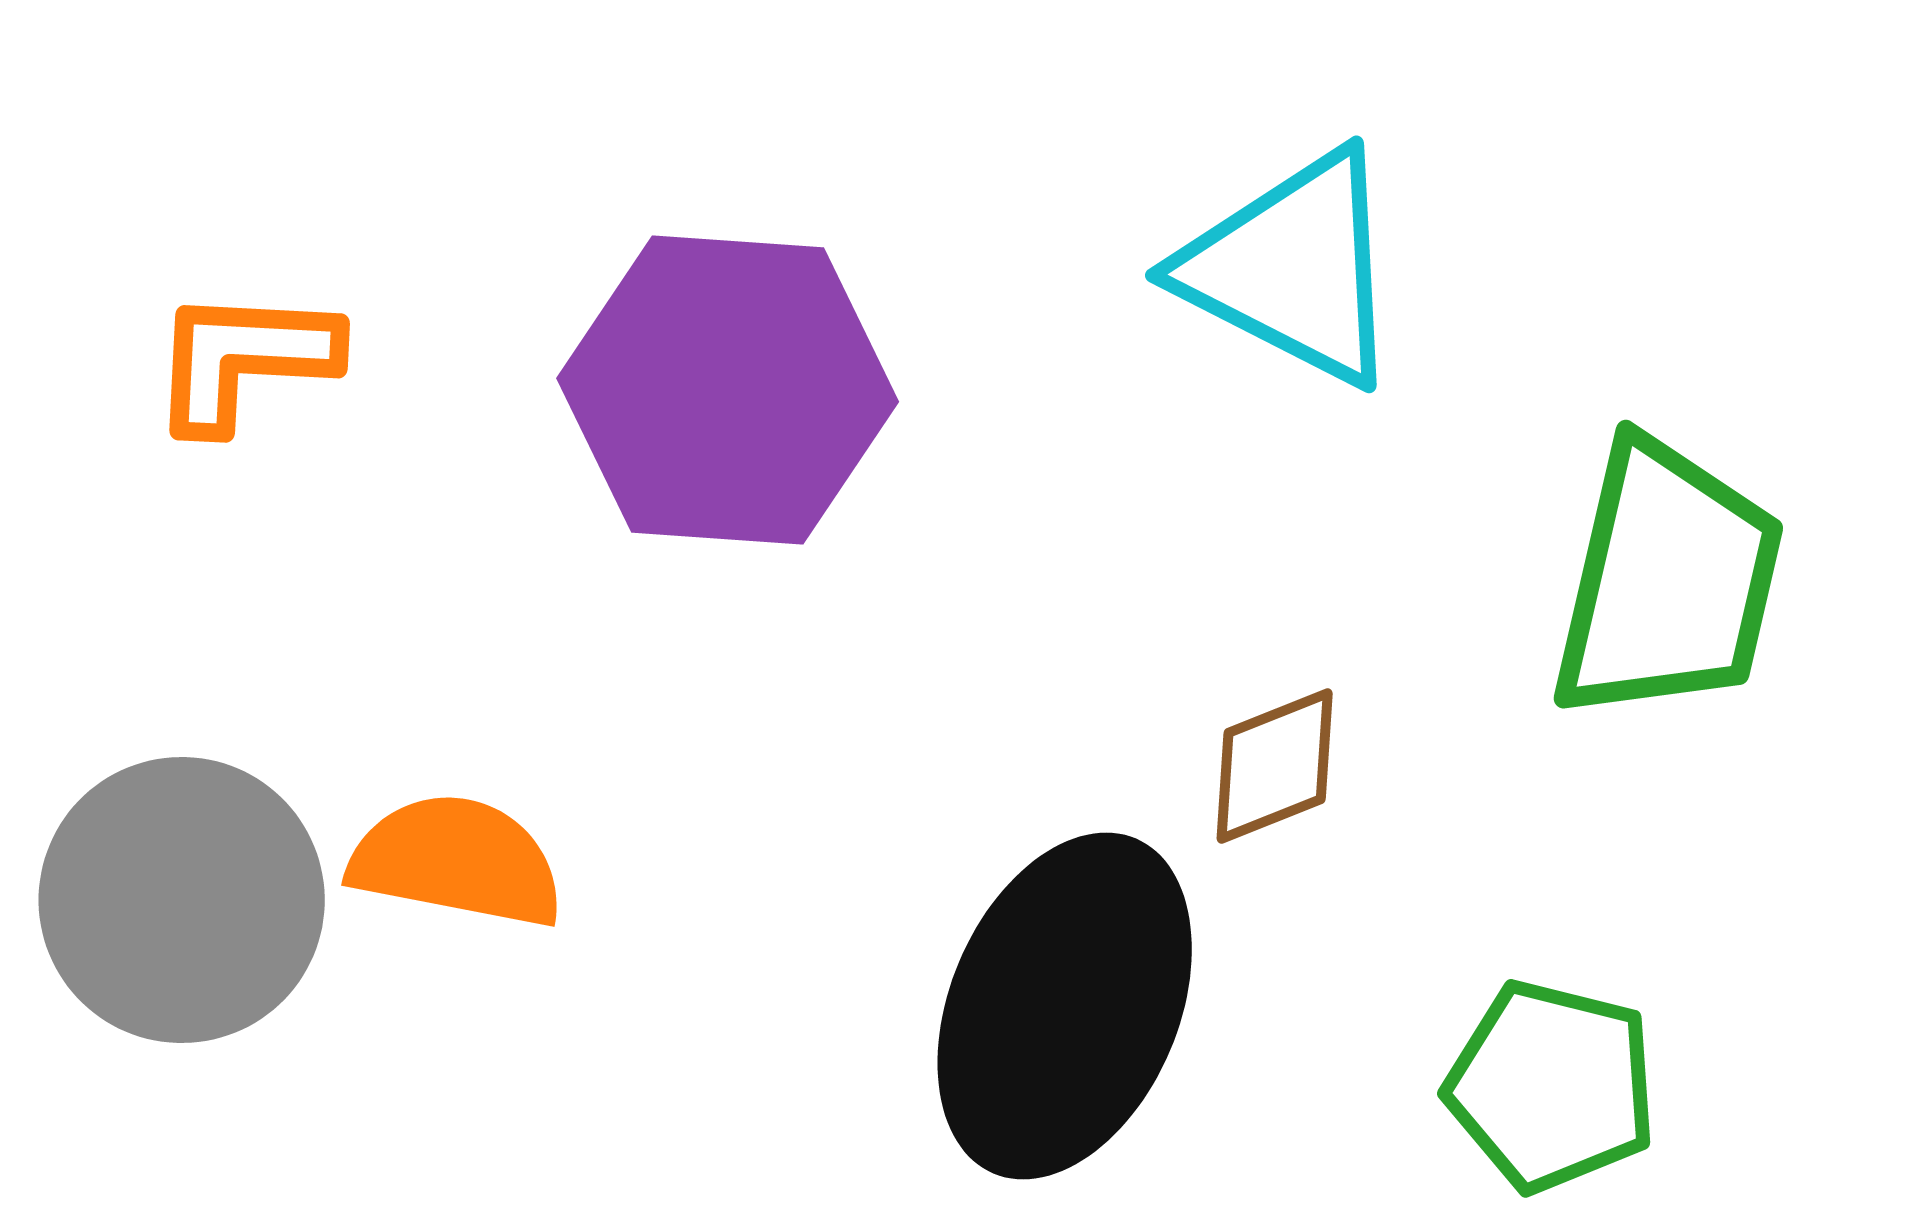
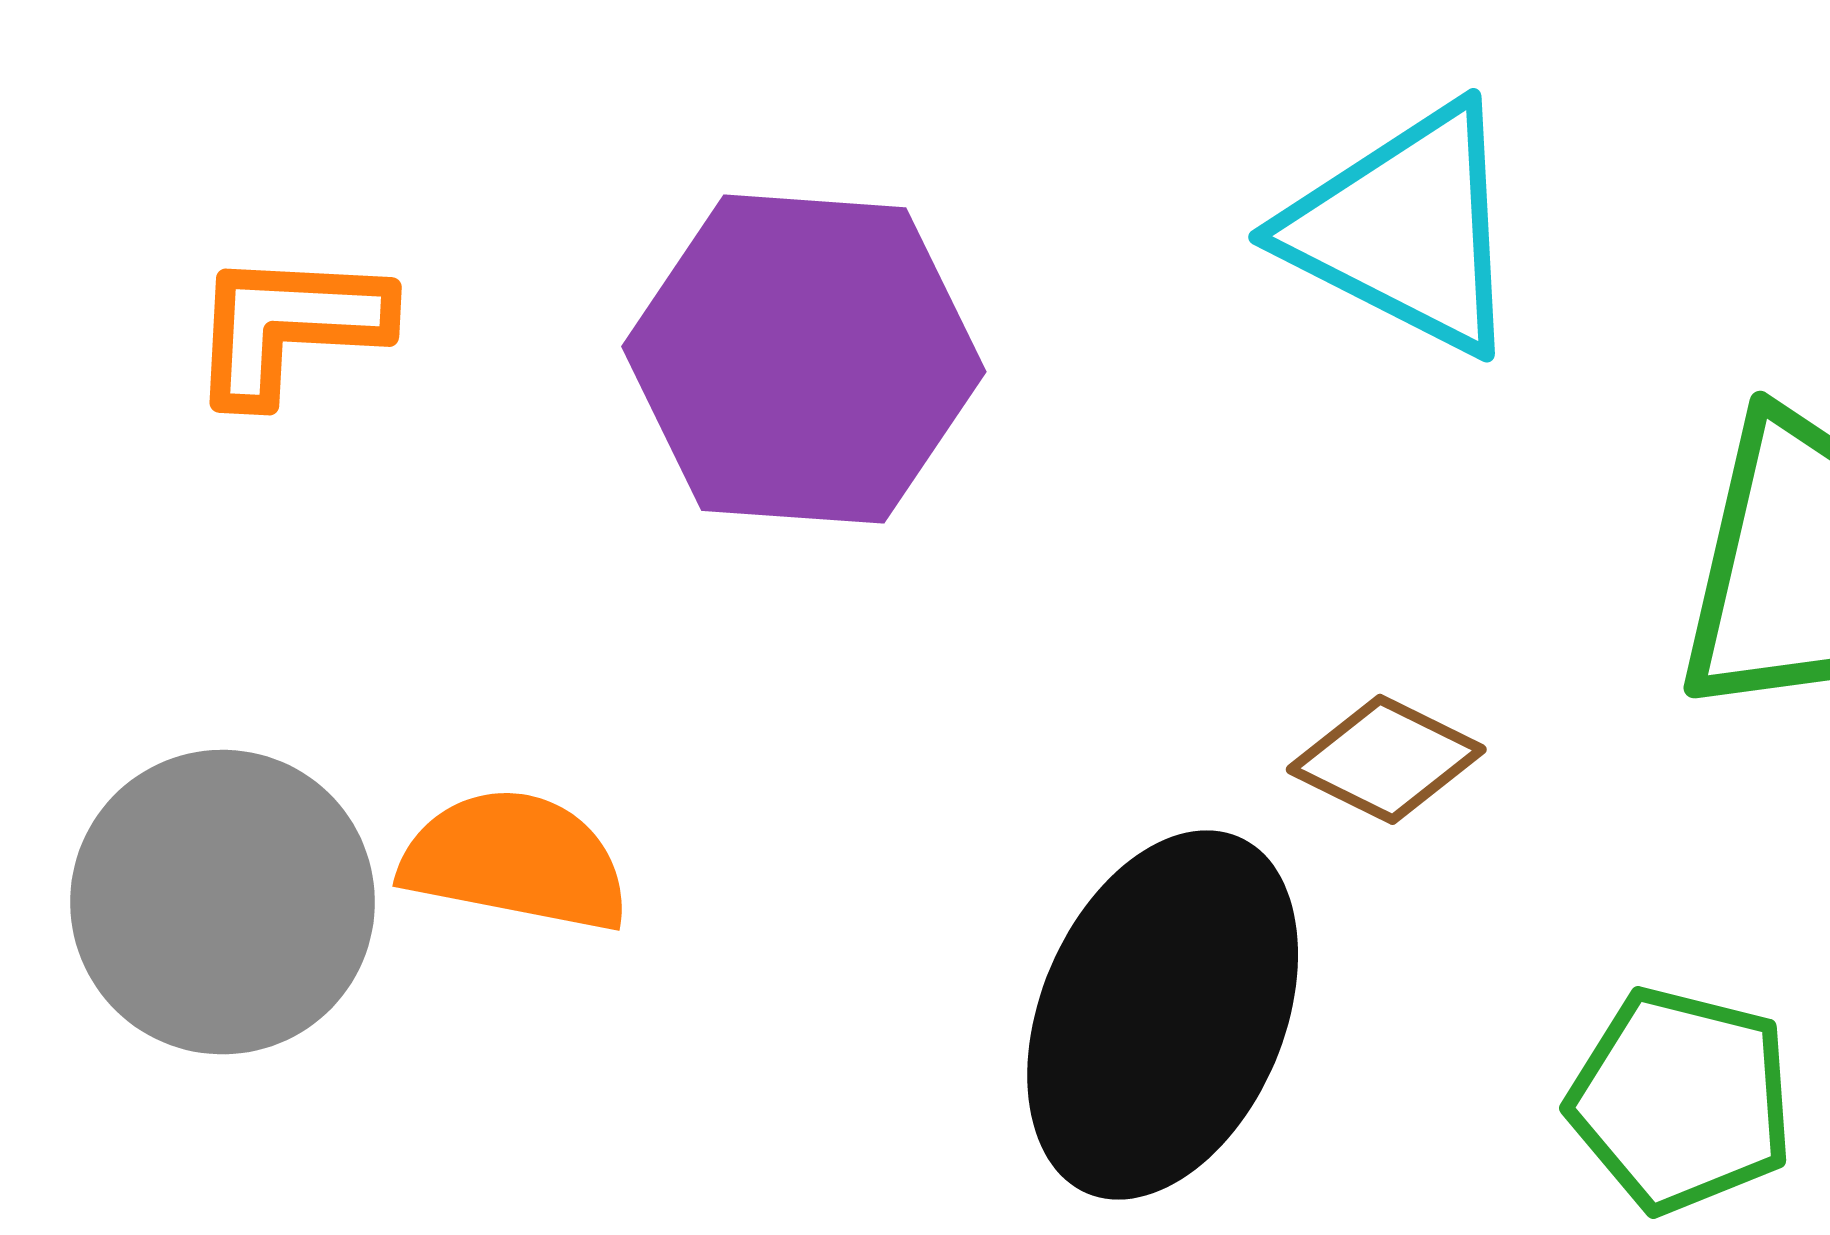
brown diamond: (1275, 766) -> (1386, 759), turned 48

